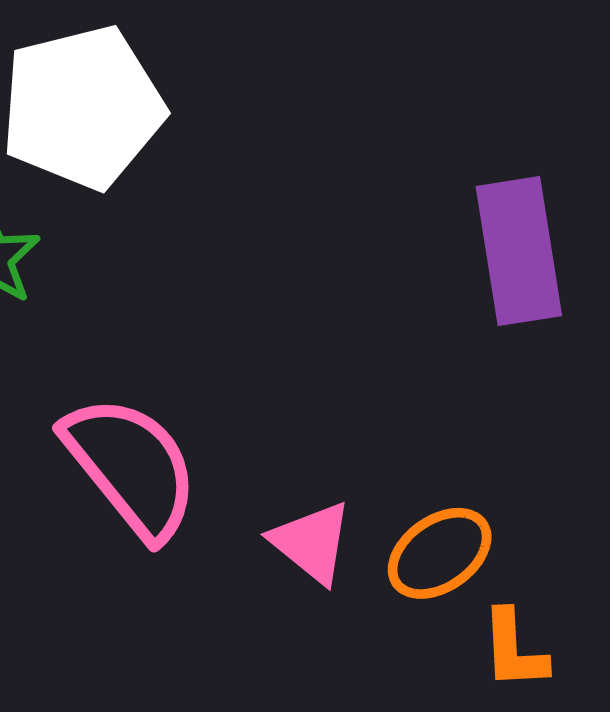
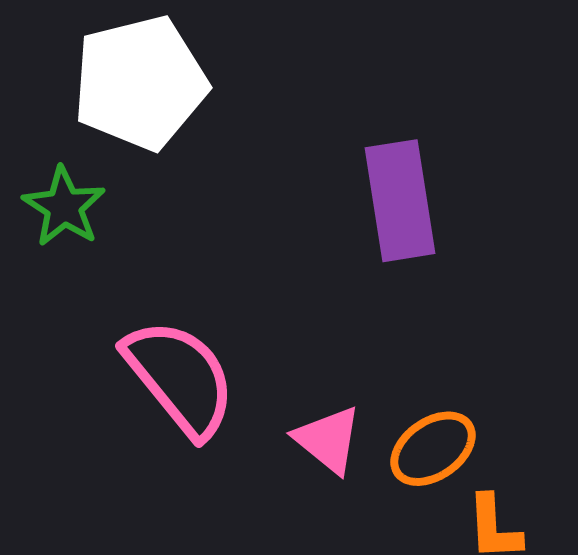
purple rectangle: (519, 251) -> (400, 201), moved

